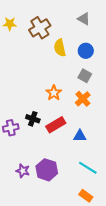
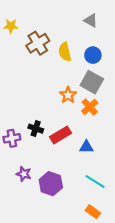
brown cross: (40, 28) -> (38, 43), moved
gray square: (85, 76) -> (92, 82), size x1.5
orange star: (54, 93) -> (68, 95), moved
purple star: (23, 171) -> (24, 174), moved

